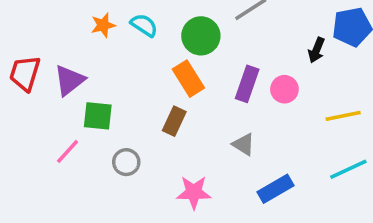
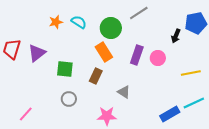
green square: (98, 116) -> (65, 69), moved
gray triangle: (244, 144) -> (124, 92), moved
pink line: (68, 151) -> (26, 114), moved
blue rectangle: (276, 189) -> (170, 114), moved

